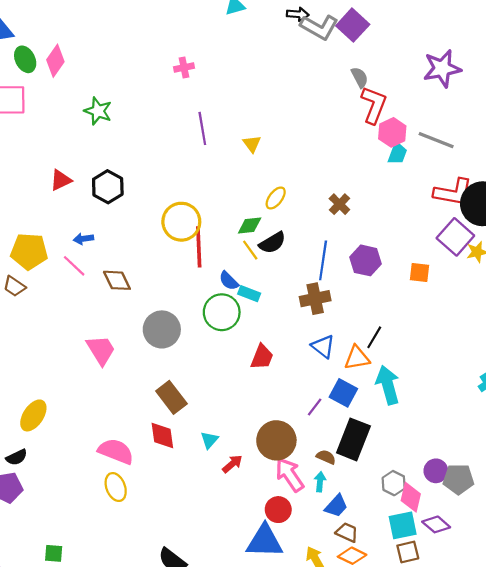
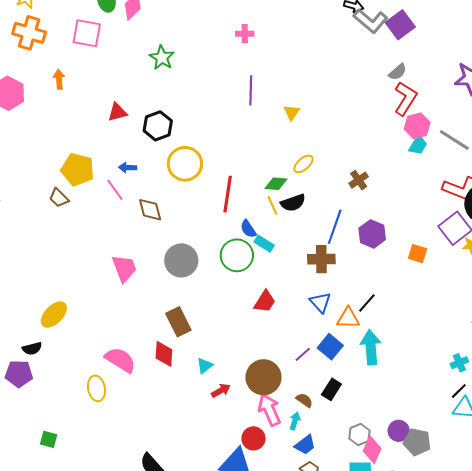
gray semicircle: (360, 77) -> (398, 72), turned 66
yellow circle: (181, 222) -> (185, 164), moved
black rectangle: (353, 439) -> (331, 389), size x0.6
yellow ellipse: (116, 487) -> (96, 388), moved

